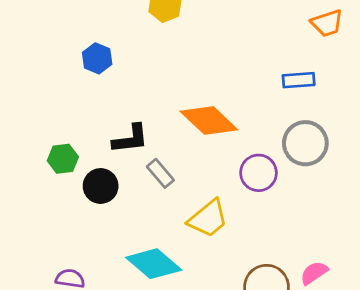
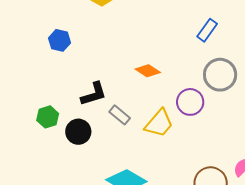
blue rectangle: (299, 80) -> (207, 30), turned -40
orange diamond: (209, 121) -> (148, 71), size x0.6
yellow trapezoid: (208, 218) -> (159, 123), moved

